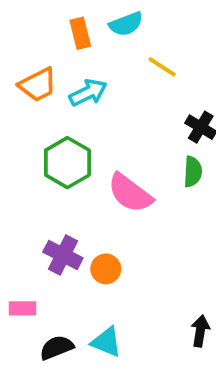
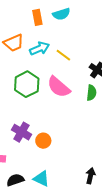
yellow line: (162, 67) -> (63, 55), moved
pink semicircle: (130, 193) -> (59, 87), moved

